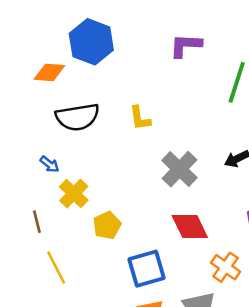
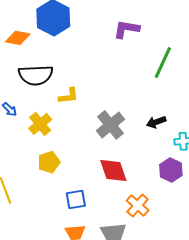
yellow L-shape: (140, 118) -> (69, 96), moved, turned -95
yellow cross: (74, 194) -> (40, 124), moved
blue square: (147, 269) -> (76, 199), size x0.7

